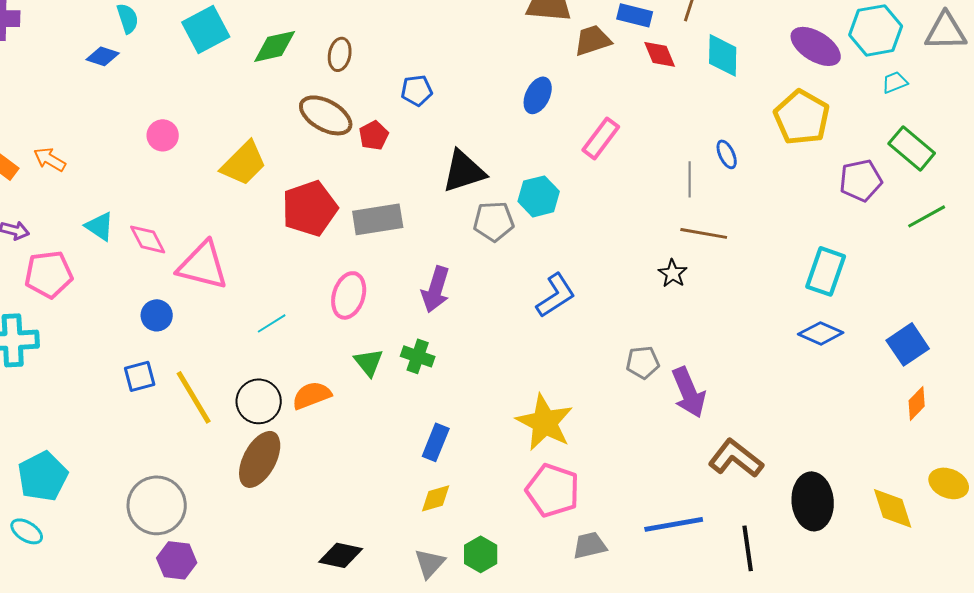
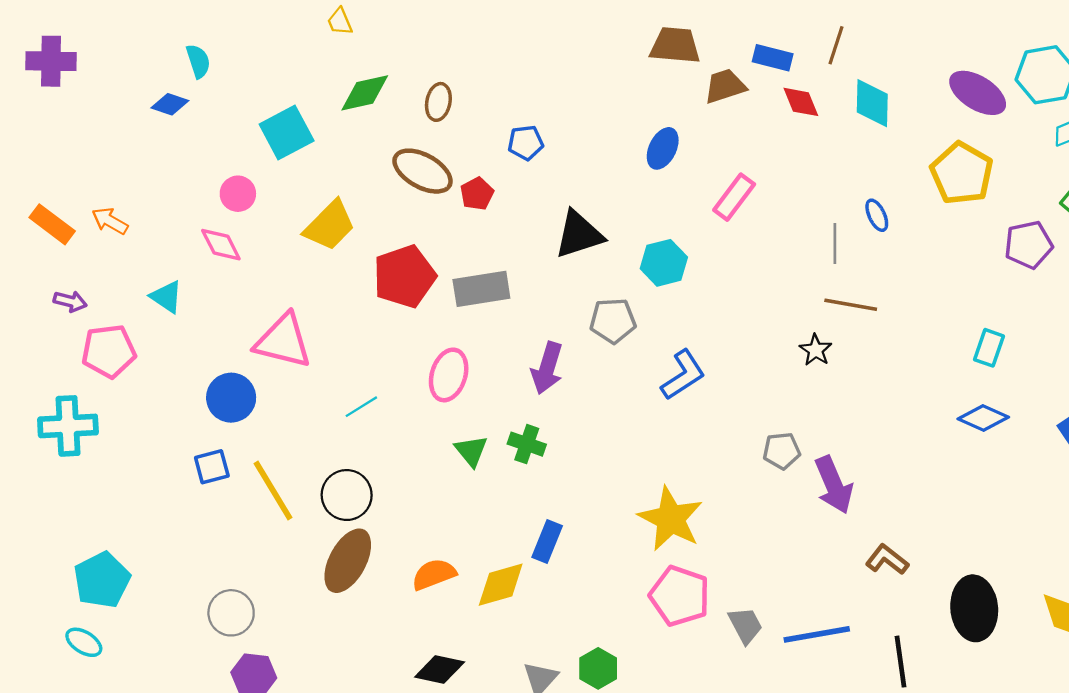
cyan square: (206, 29) -> (287, 133), moved
gray pentagon: (494, 221) -> (613, 321), moved
pink diamond: (148, 239) -> (221, 245), moved
cyan rectangle: (826, 271) -> (989, 348), size x0.7
blue circle: (157, 315) -> (231, 398), size x1.4
orange semicircle: (312, 395) -> (434, 574), moved
brown L-shape: (736, 458) -> (887, 560), size x0.7
yellow diamond: (436, 498) -> (501, 585), moved, size x1.4
gray circle: (157, 505) -> (231, 613), size x0.7
gray trapezoid: (590, 545) -> (745, 625), moved, turned 75

